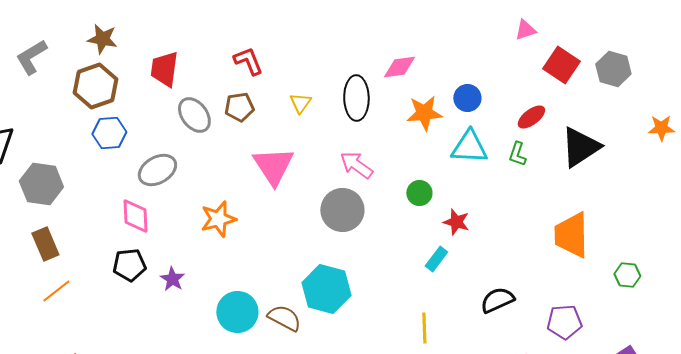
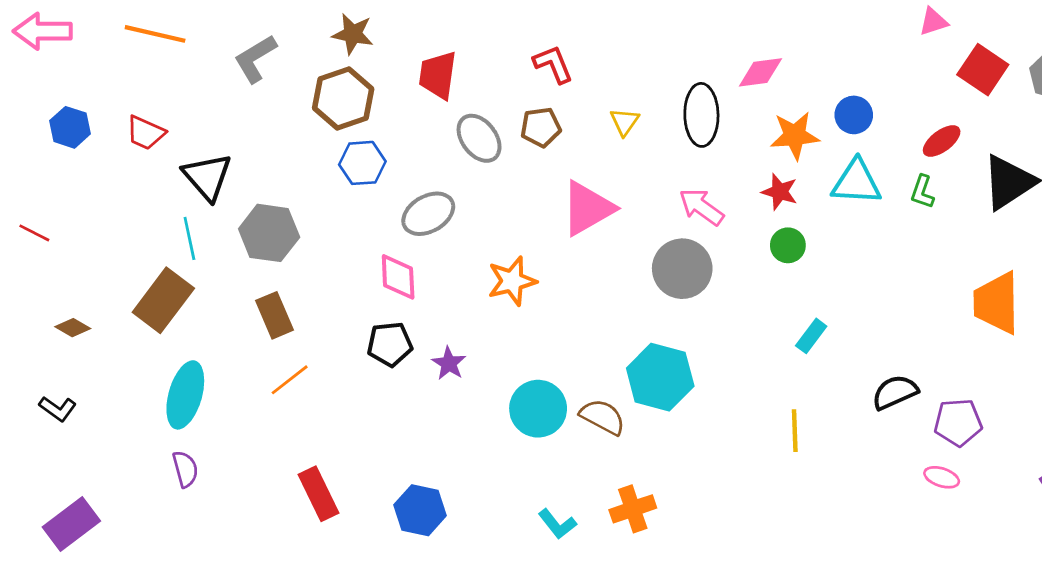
pink triangle: (273, 166) -> (587, 208), turned 33
red star: (456, 222) -> (780, 192), moved
purple pentagon: (564, 322) -> (958, 422), moved

